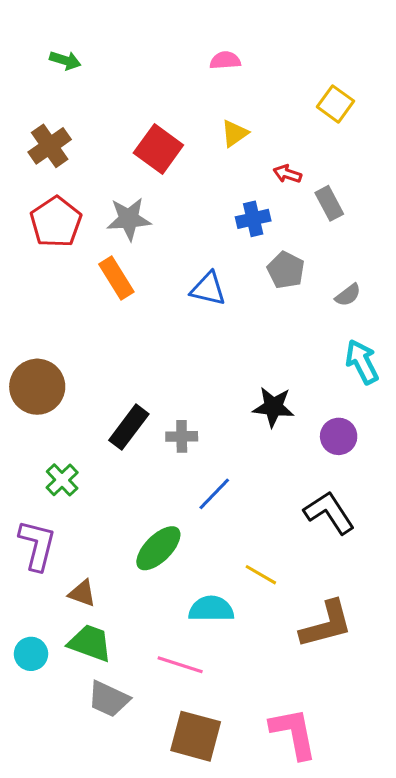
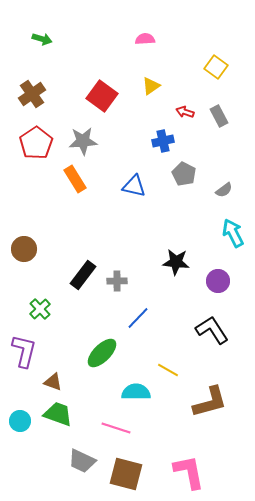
gray rectangle: (329, 203) -> (219, 116), moved
brown circle: (37, 387) -> (24, 249), size x0.7
gray trapezoid: (109, 699) -> (82, 461), moved

